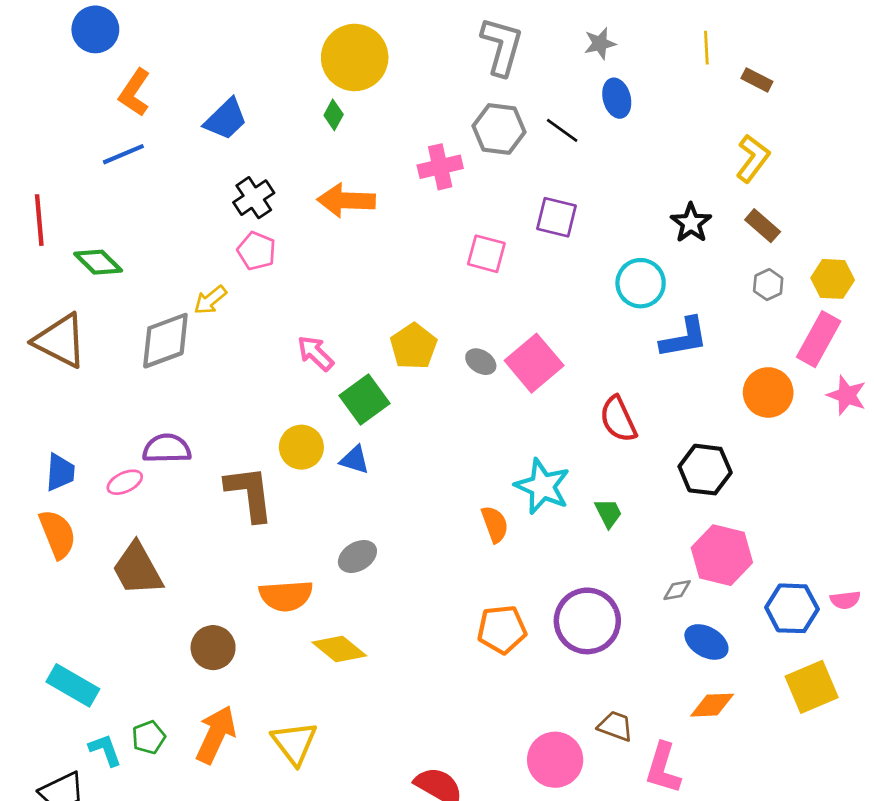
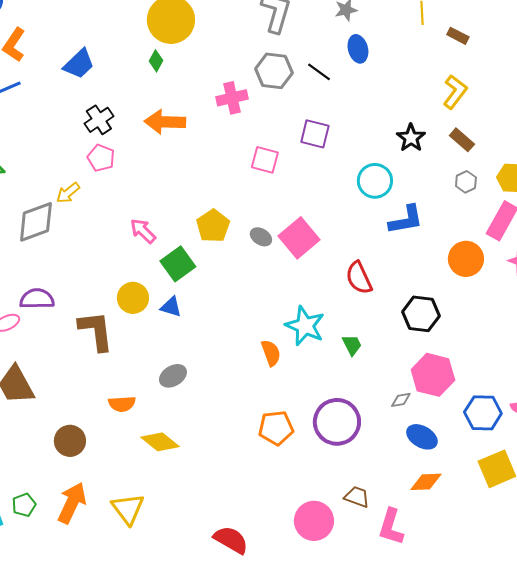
orange semicircle: (286, 596) -> (122, 404), size x0.7

